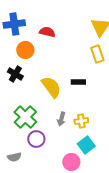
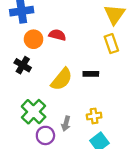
red semicircle: (47, 32) -> (57, 35), moved
yellow semicircle: (51, 87) -> (62, 79), turned 75
gray arrow: (61, 119) -> (66, 124), moved

